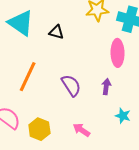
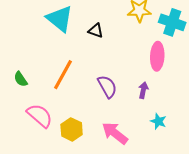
pink arrow: (82, 130) -> (115, 133), size x1.5

